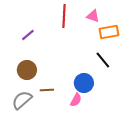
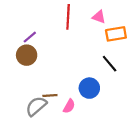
brown circle: (27, 70) -> (27, 55), moved
gray semicircle: (22, 100) -> (36, 106), moved
pink semicircle: (76, 100) -> (69, 106), moved

